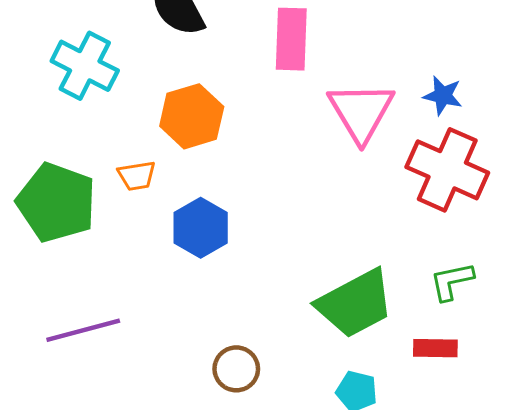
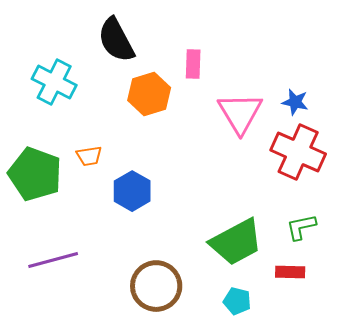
pink rectangle: (291, 39) -> (193, 64), size x0.7
orange hexagon: (192, 116) -> (149, 94), moved
brown circle: (236, 369) -> (156, 286), size x1.6

